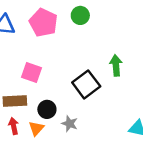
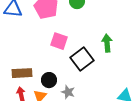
pink square: (32, 73) -> (59, 41), moved

